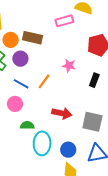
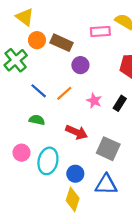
purple circle: (20, 59) -> (80, 65), moved
pink star: (69, 66) -> (94, 101), moved
pink circle: (15, 104) -> (22, 153), moved
green semicircle: (27, 125) -> (37, 120), moved

